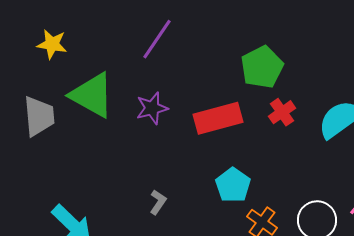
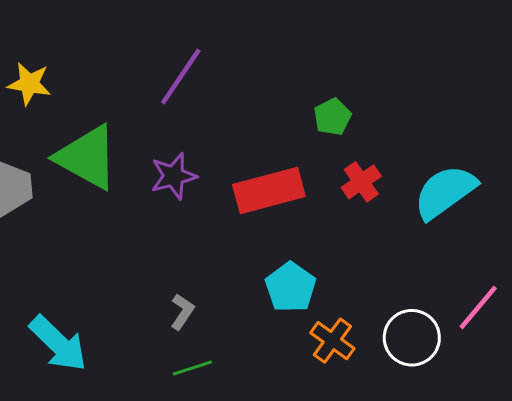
green pentagon: (262, 67) -> (332, 117), size x0.6

